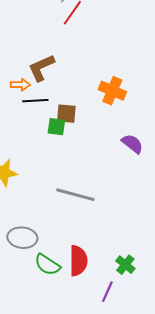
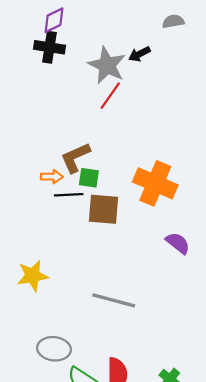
orange cross: (112, 91) -> (155, 183), size x1.4
brown square: (66, 114) -> (104, 209), size x1.4
green square: (56, 127) -> (89, 178), moved

